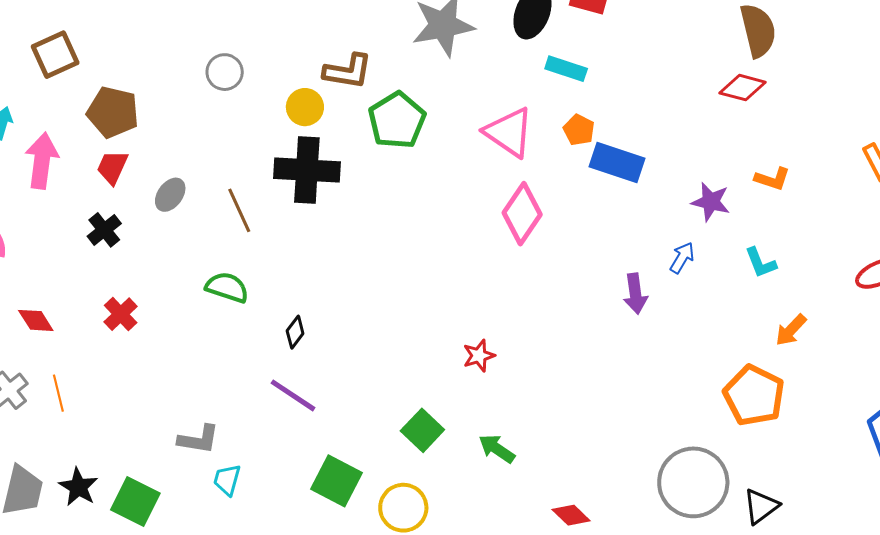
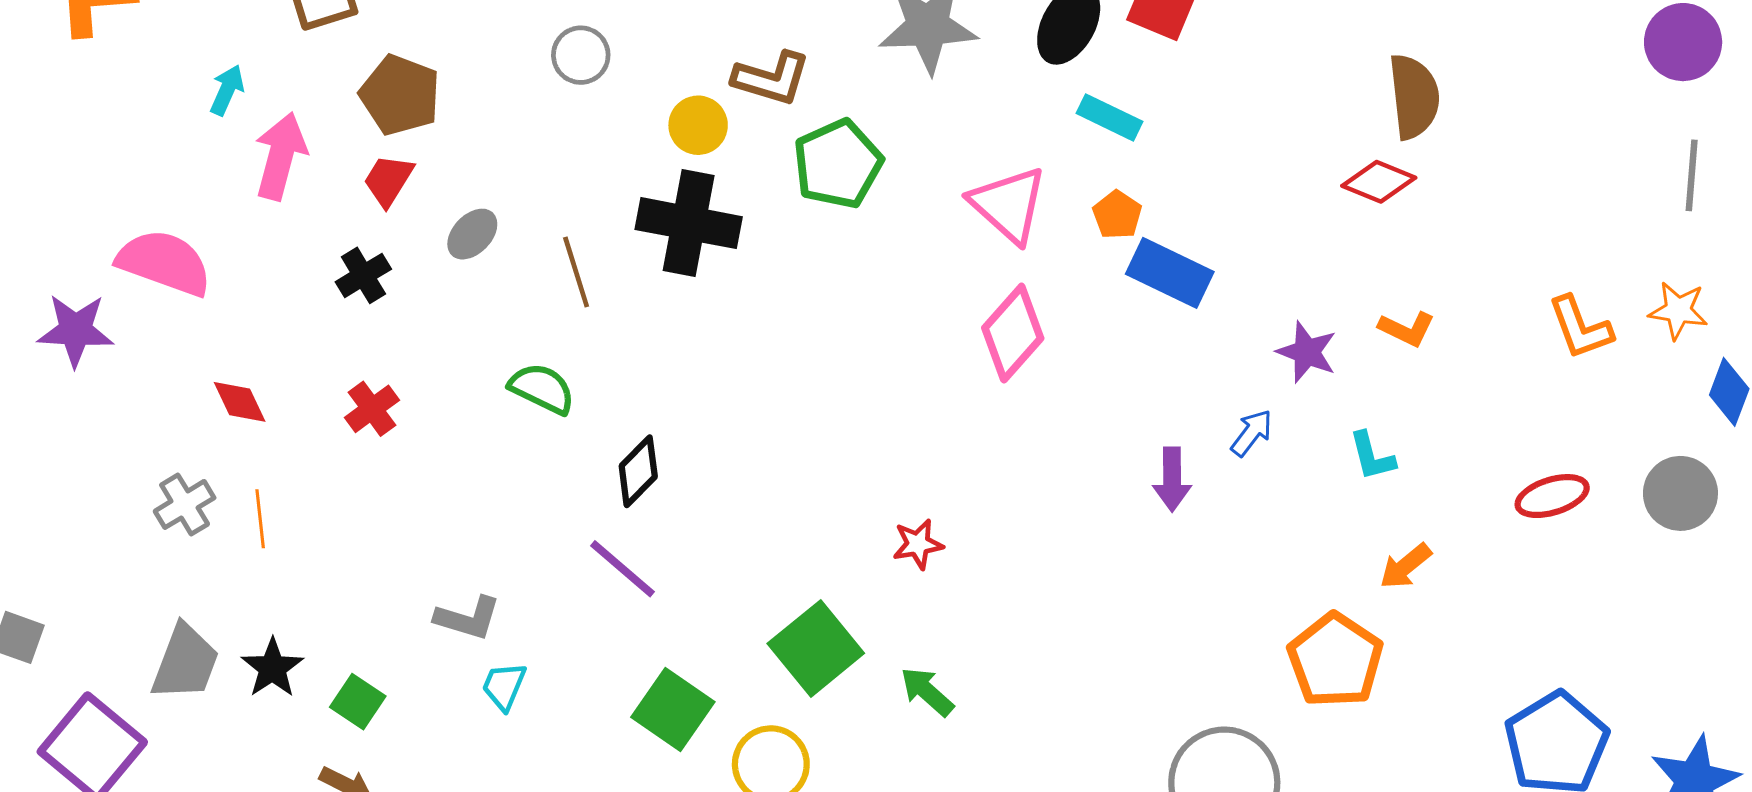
black diamond: (295, 332) -> (638, 471), size x1.4
green square: (422, 430) -> (816, 648), size x1.4
green square: (135, 501) -> (358, 702), size x0.7

